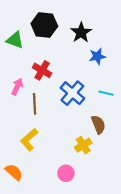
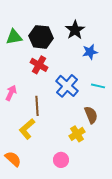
black hexagon: (44, 25) -> (41, 37), moved
green triangle: (15, 40) -> (14, 37), turned -30
pink arrow: (17, 87) -> (11, 93), moved
brown line: (35, 104) -> (37, 106), moved

